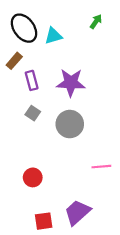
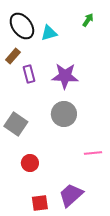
gray square: (33, 113) -> (16, 124), moved, size x1.6

